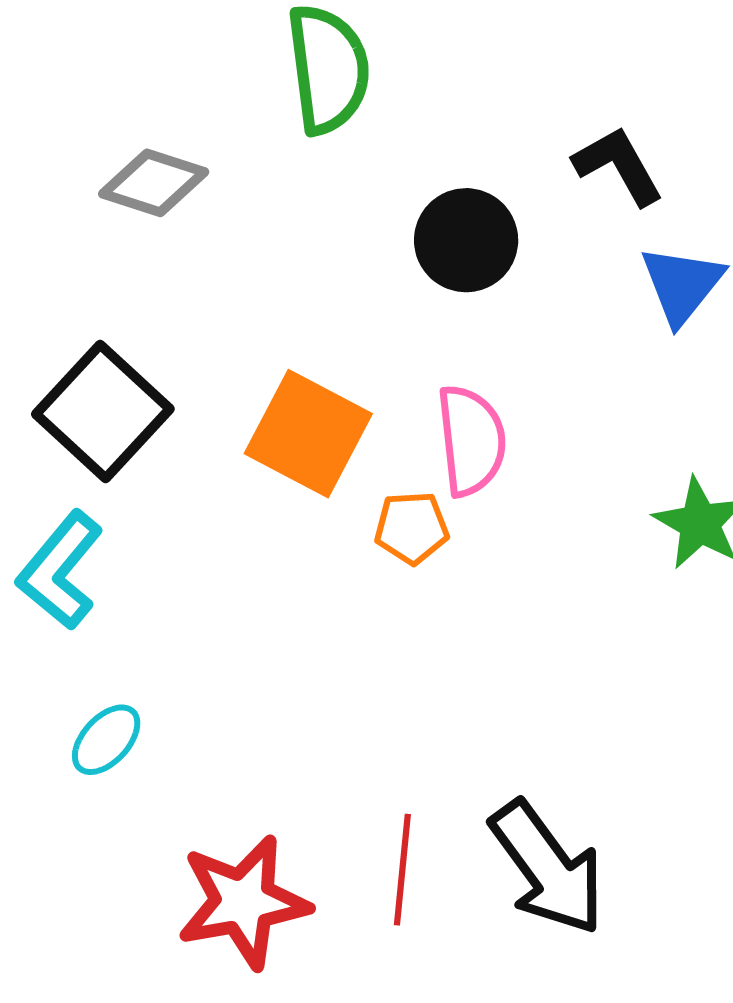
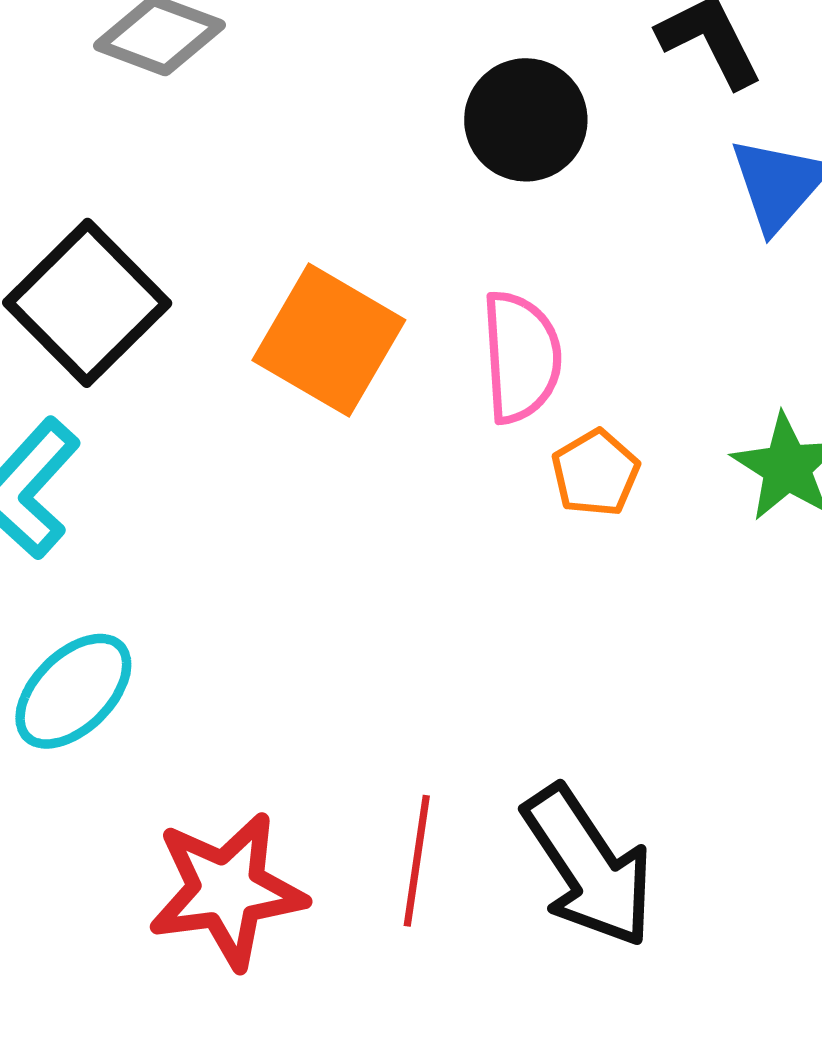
orange pentagon: (412, 528) -> (595, 473), moved, turned -30
cyan ellipse: (106, 740) -> (73, 691), size x1.4

